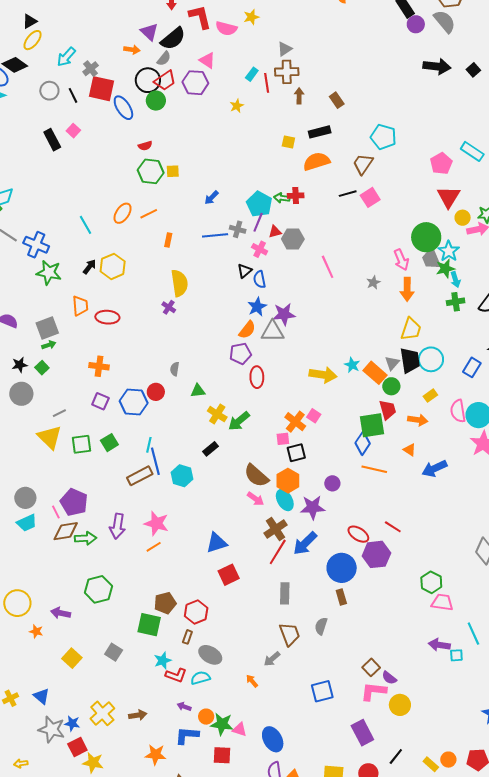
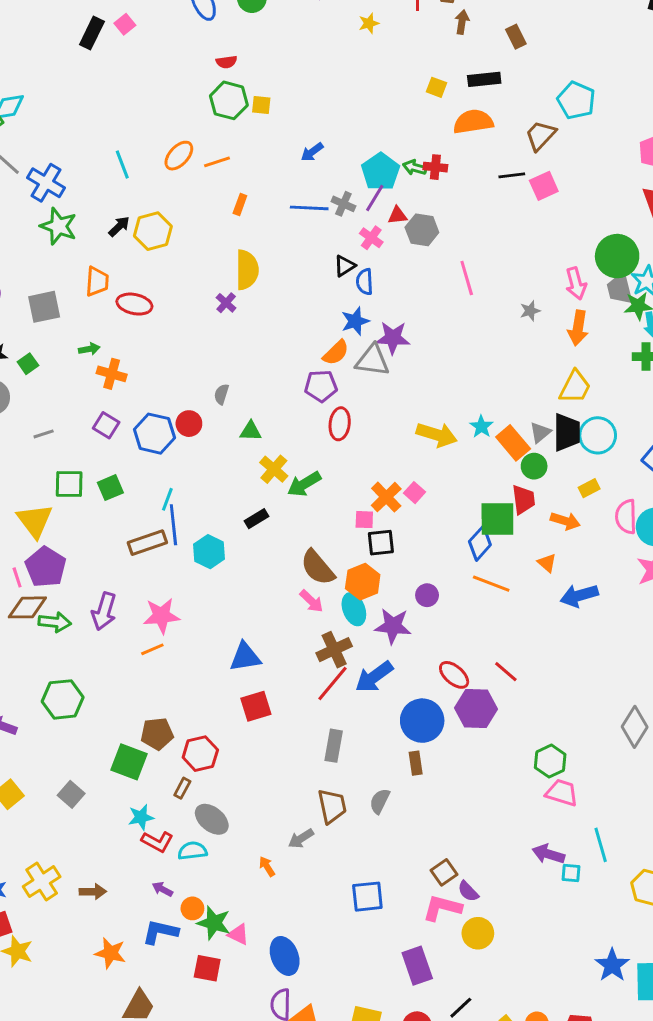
black rectangle: (52, 140) -> (92, 33), turned 45
green arrow: (49, 345) -> (89, 349), moved
yellow triangle: (50, 437) -> (35, 521), moved
pink star: (156, 523) -> (161, 616), turned -30

